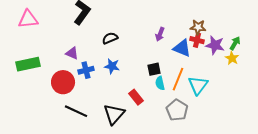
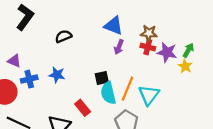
purple arrow: (160, 34) -> (119, 47), moved
black semicircle: (110, 38) -> (63, 36), moved
blue triangle: (182, 48) -> (114, 26), moved
cyan semicircle: (160, 83) -> (108, 93), size x1.5

